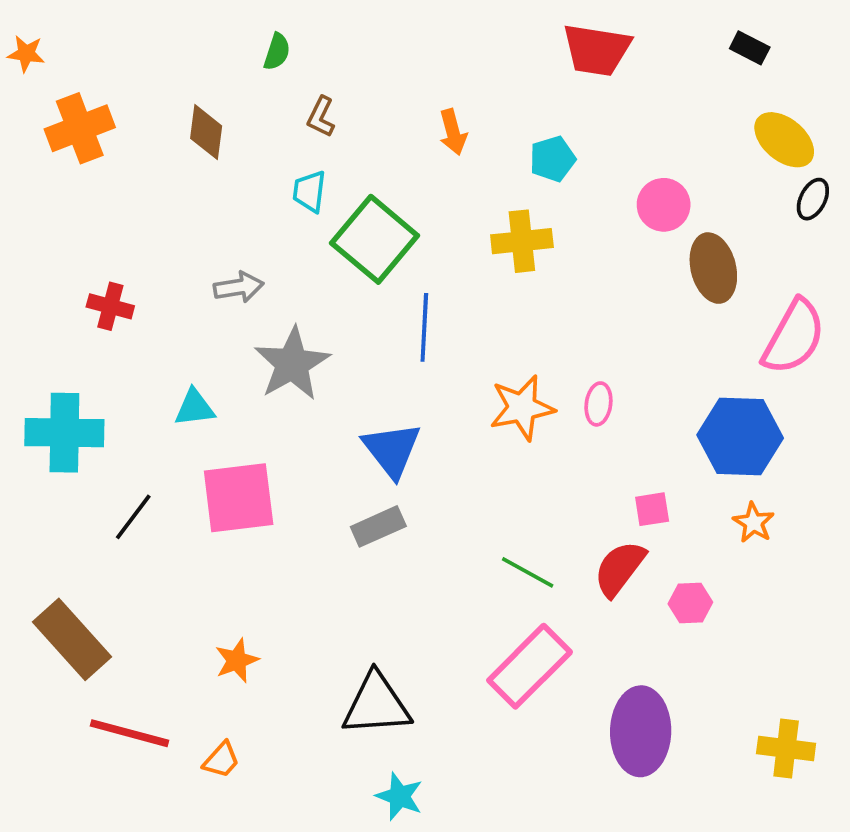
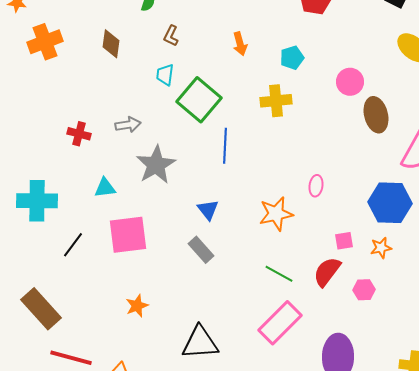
red cross: (110, 306) -> (79, 134), moved
orange star: (522, 408) -> (276, 214), moved
blue triangle: (392, 450) -> (208, 210), size x0.7
orange star: (754, 523) -> (381, 248), moved, turned 30
gray rectangle: (378, 526) -> (201, 250), turned 72
orange star: (237, 660) -> (137, 306), moved

